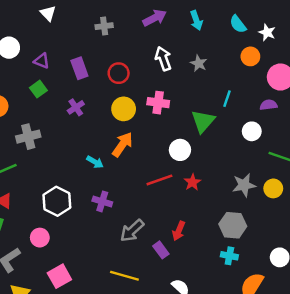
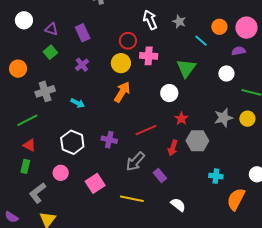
orange circle: (250, 56) -> (219, 27), moved
red circle: (119, 73) -> (128, 41), moved
cyan line: (227, 99) -> (201, 41), moved, turned -64
cyan arrow: (95, 162) -> (78, 103), moved
red line: (159, 180) -> (146, 130), moved
gray hexagon: (233, 225) -> (197, 141), moved
red arrow: (179, 231) -> (173, 148), moved
pink square: (59, 276) -> (95, 183), moved

